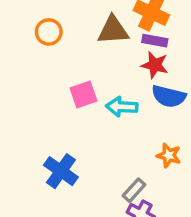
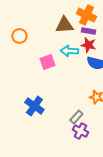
orange circle: (49, 32) -> (19, 36), moved
cyan arrow: (122, 107) -> (69, 51), moved

